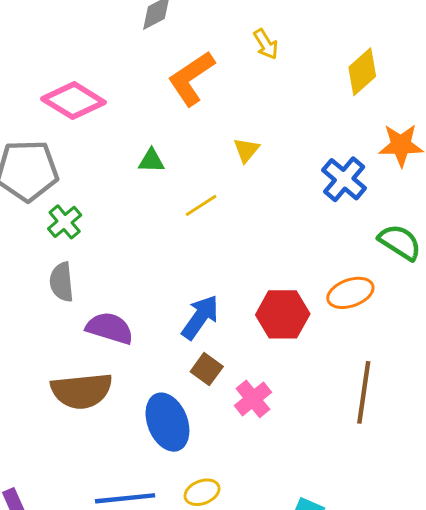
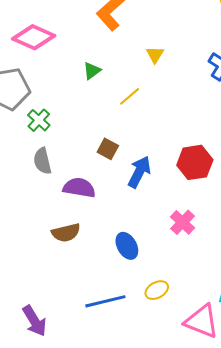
green triangle: (151, 161) -> (92, 71), turned -30
brown square: (207, 369) -> (108, 149), moved
brown semicircle: (82, 391) -> (66, 233), size x0.7
blue ellipse: (167, 422) -> (127, 246), size x0.7

